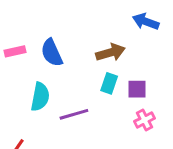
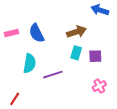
pink cross: (144, 120) -> (99, 86), moved

